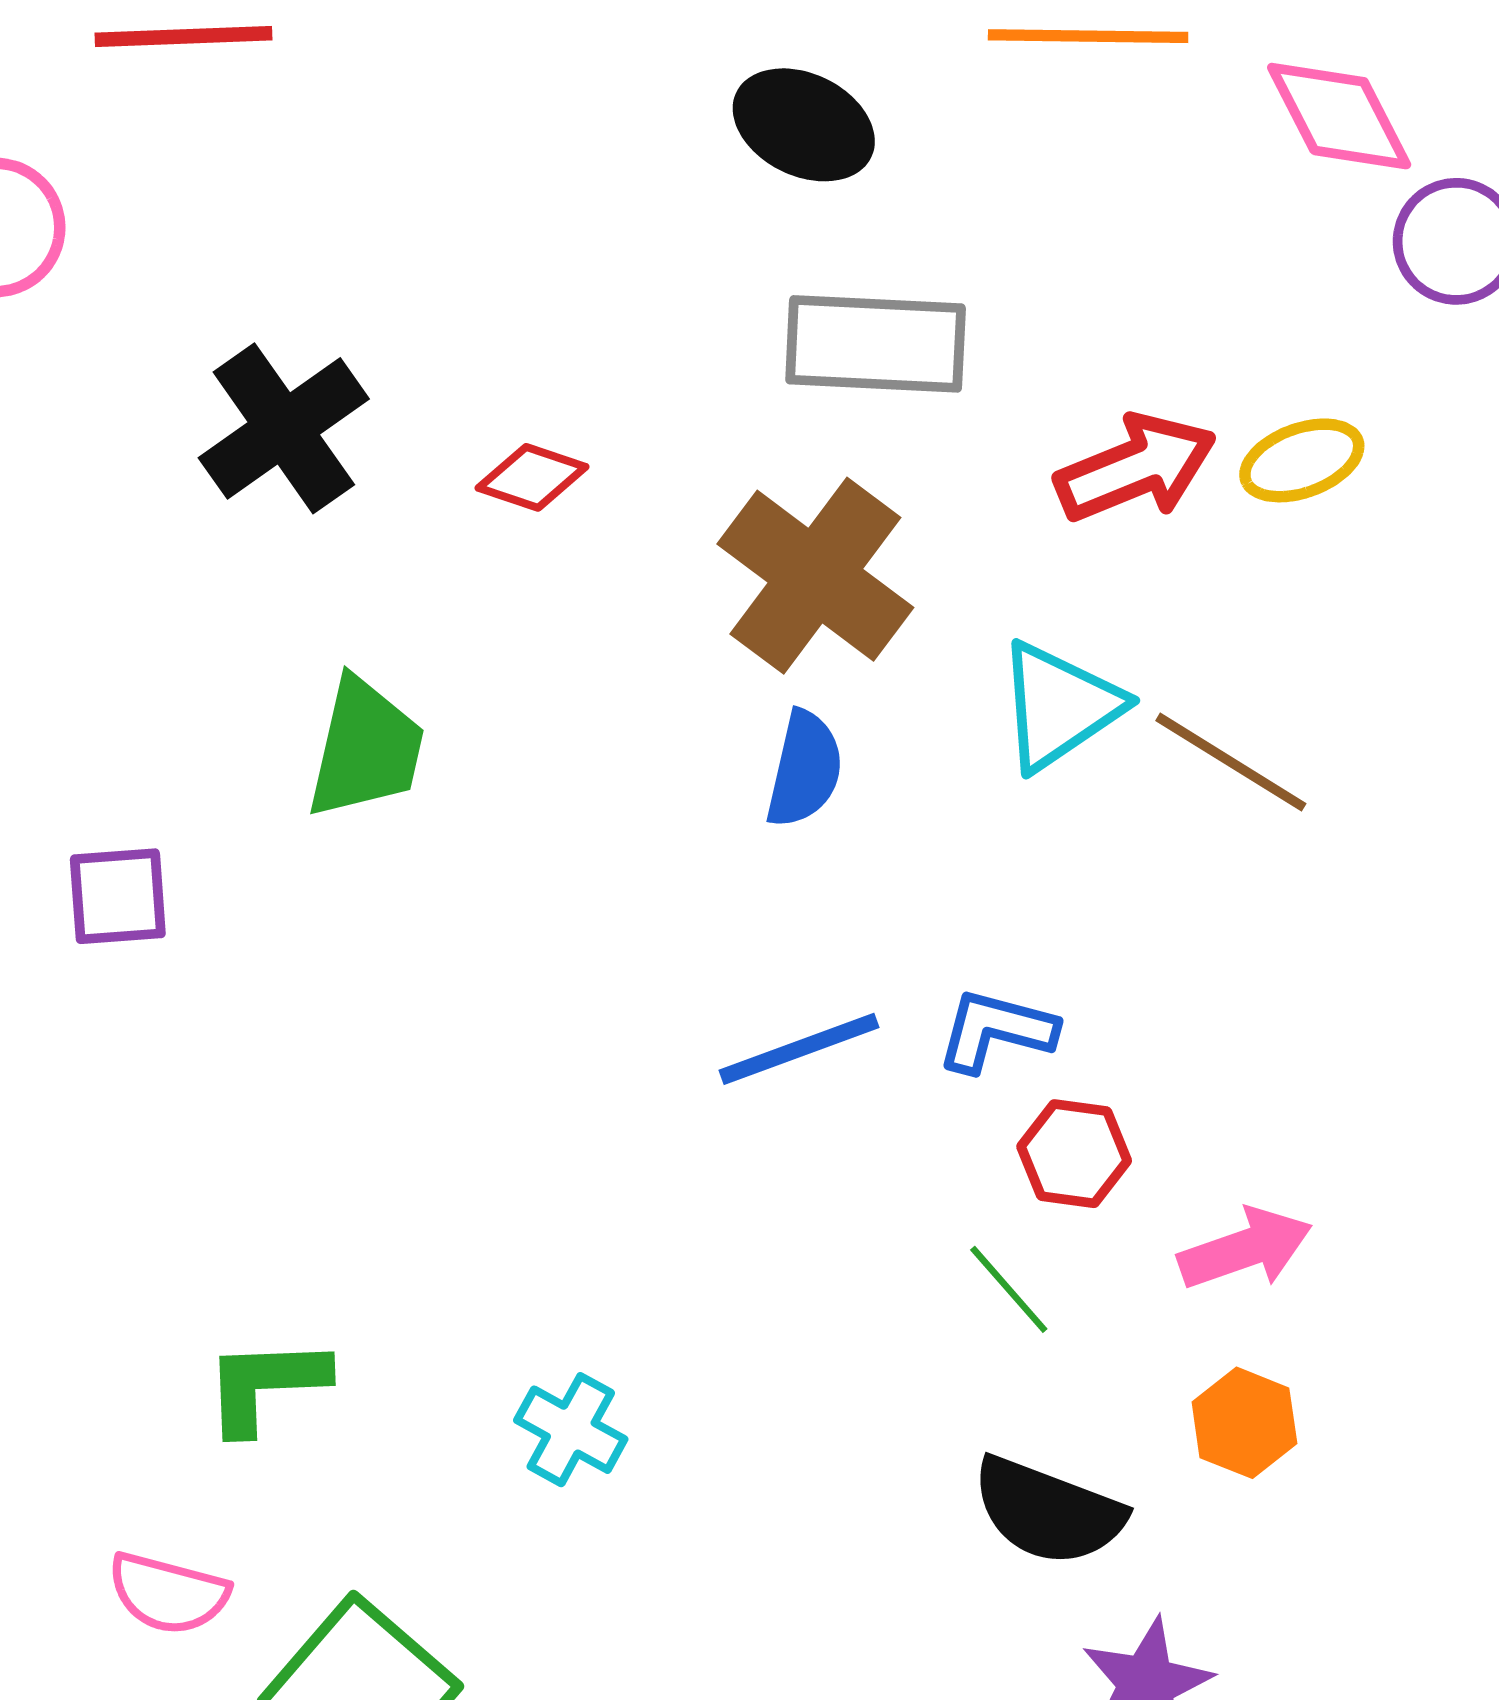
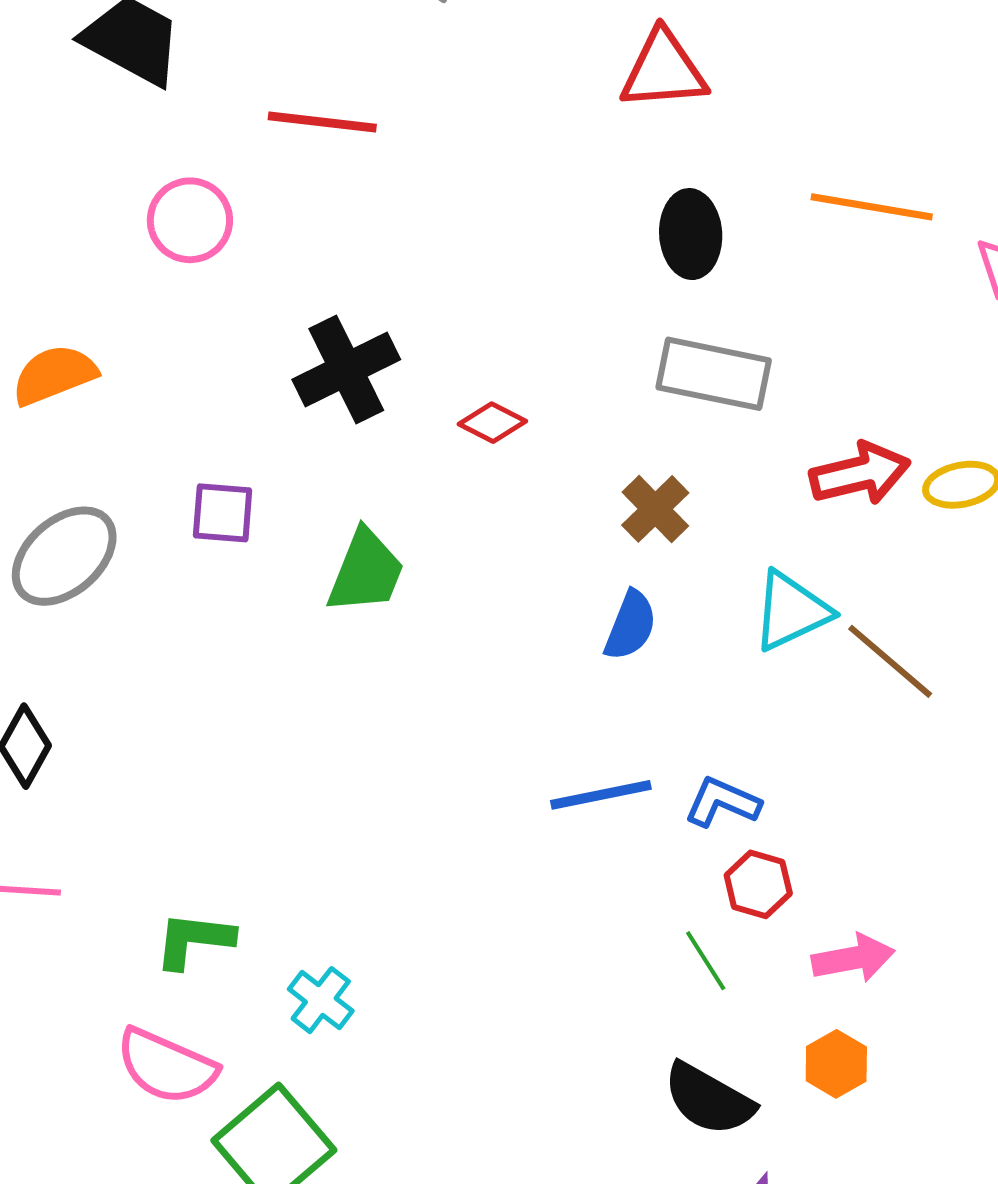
black ellipse: (804, 125) -> (691, 234), turned 52
brown cross: (815, 576) -> (655, 509), size x0.6
purple square: (118, 896) -> (223, 513), moved
green L-shape: (266, 1385) -> (194, 940), moved
cyan cross: (571, 1430) -> (321, 1000), moved
pink semicircle: (168, 1593) -> (167, 1066), size x1.4

